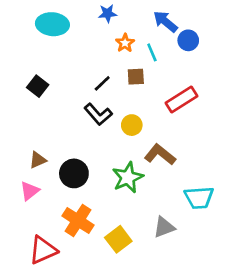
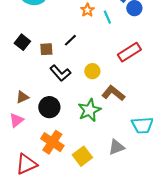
brown square: (136, 77) -> (46, 49), moved
black L-shape: (98, 114) -> (60, 73), moved

